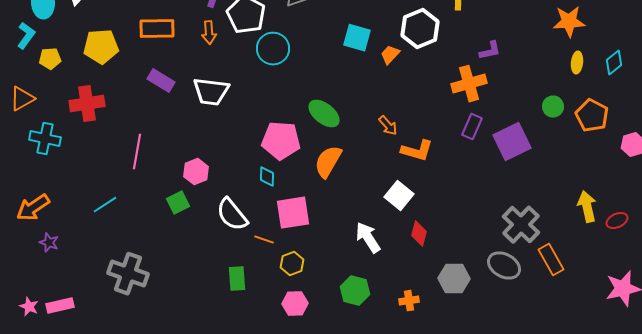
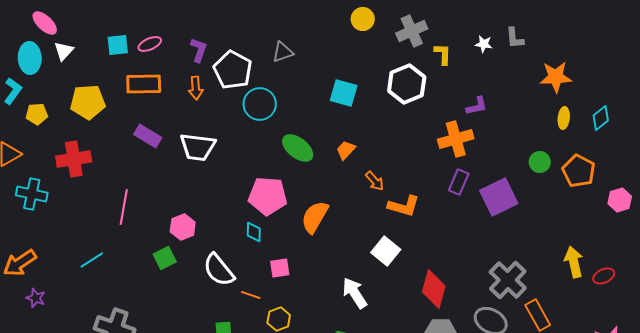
orange trapezoid: (390, 55) -> (346, 150), moved
green ellipse: (324, 114) -> (298, 148), moved
pink square: (293, 213) -> (280, 268), size x0.6
red diamond: (419, 234) -> (434, 289), moved, size x1.5

